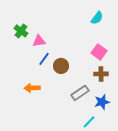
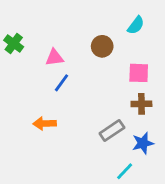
green cross: (21, 31) -> (14, 44), moved
pink square: (99, 52) -> (139, 73), turned -35
brown circle: (61, 66) -> (102, 46), moved

